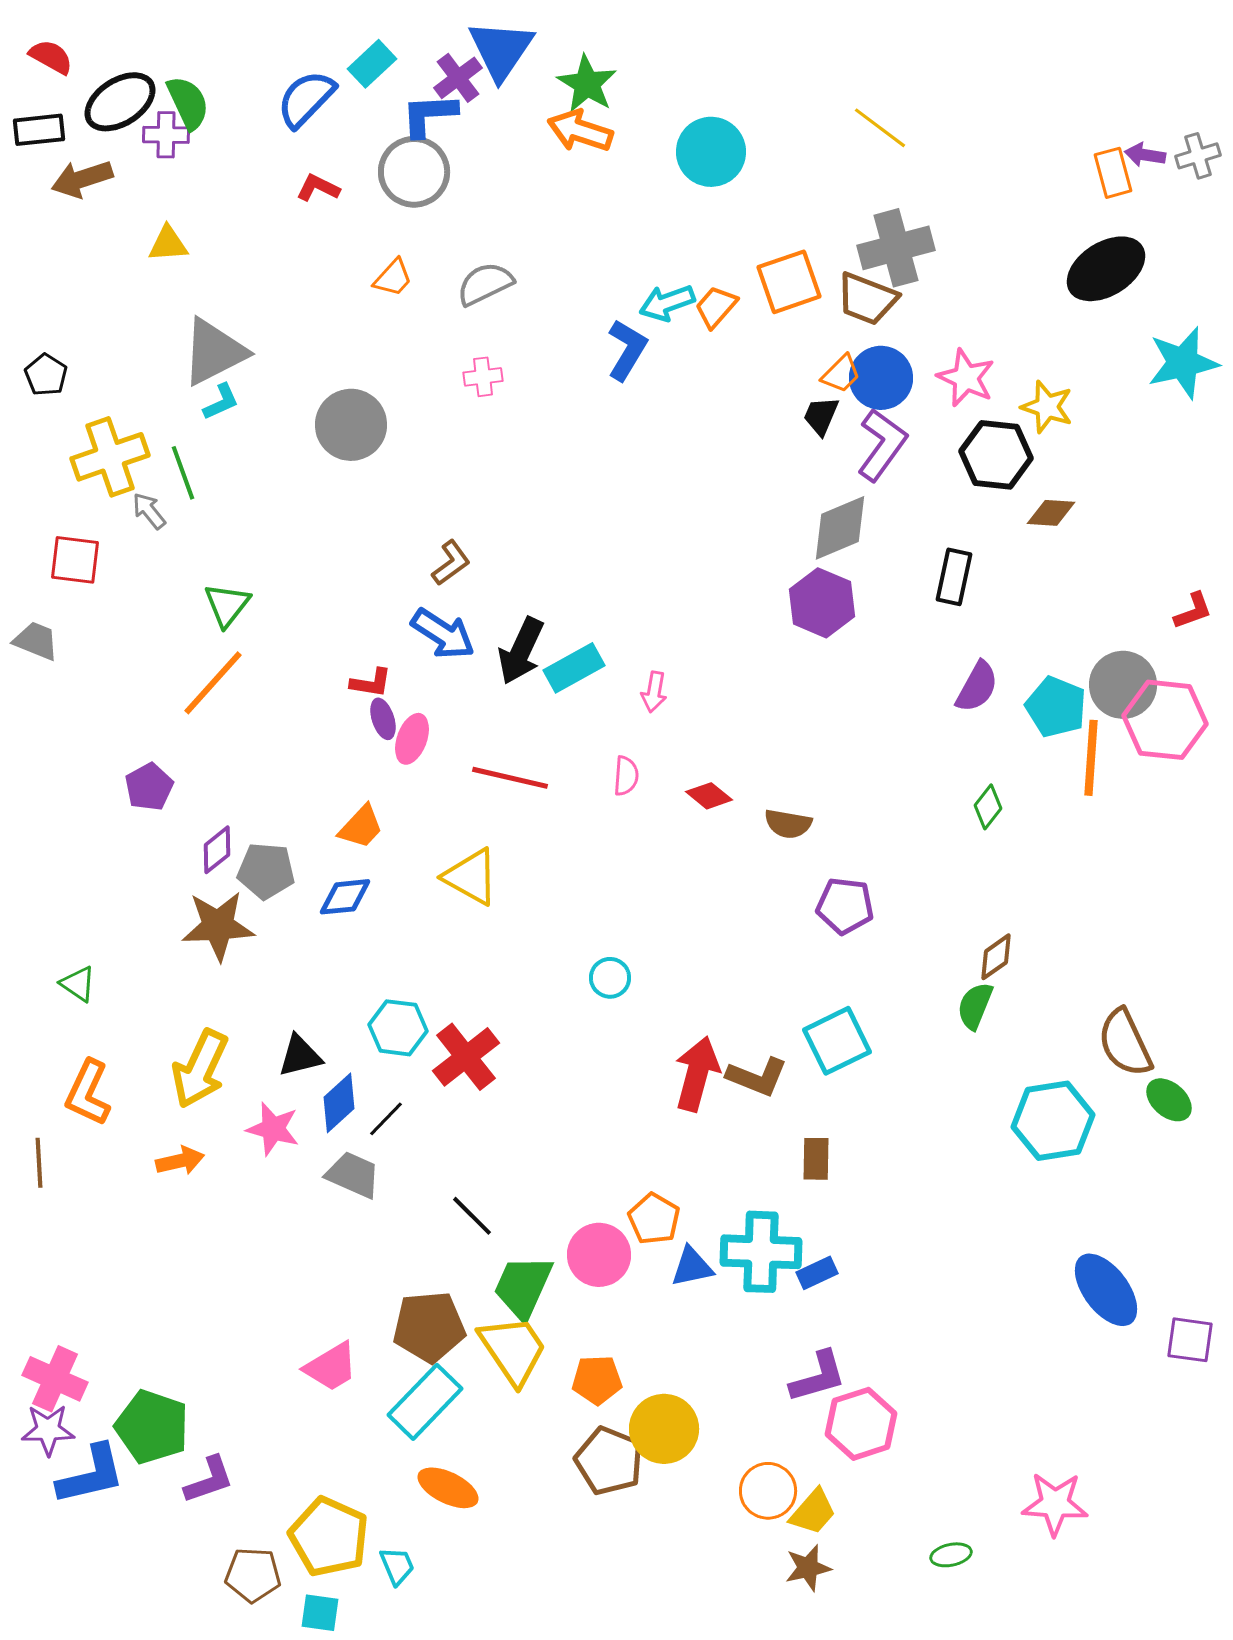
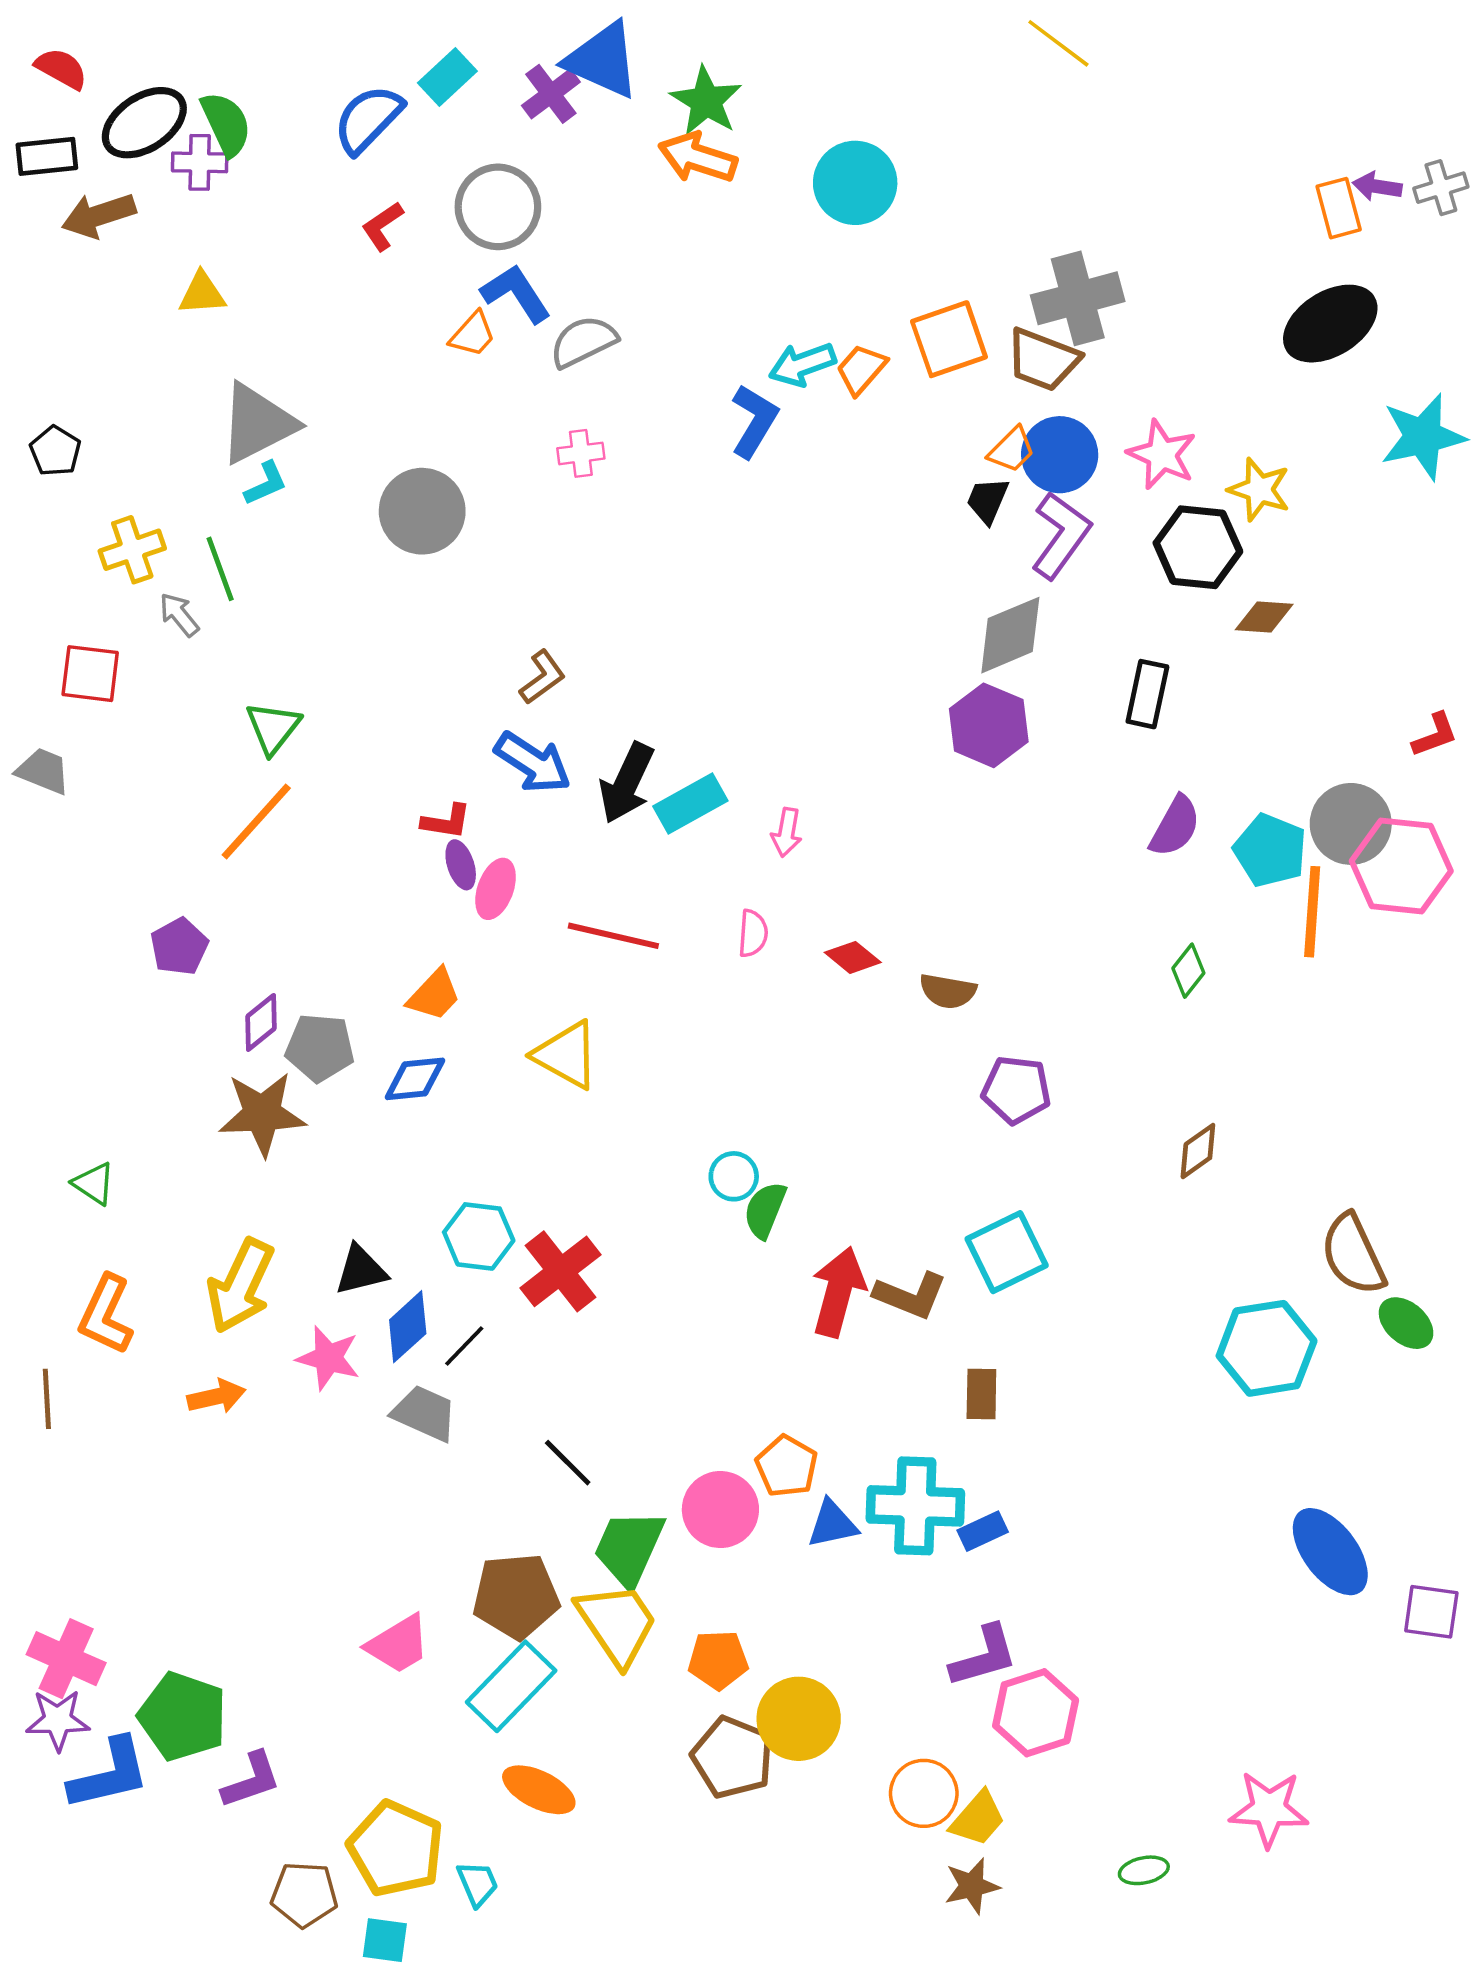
blue triangle: (501, 50) -> (603, 60), turned -40
blue L-shape: (429, 115) -> (516, 293), moved, turned 60
yellow line: (880, 128) -> (1058, 43), moved
red L-shape: (318, 188) -> (382, 226), turned -60
yellow cross: (110, 457) -> (132, 550), size x0.7
green semicircle: (975, 1006) -> (765, 1210), moved

